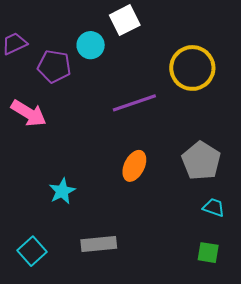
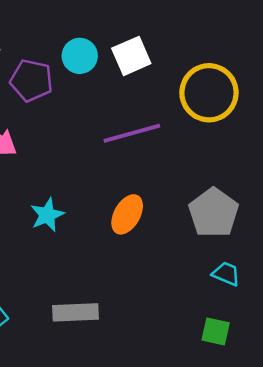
white square: (125, 20) -> (131, 56), moved
cyan star: (62, 191) -> (47, 215), moved

